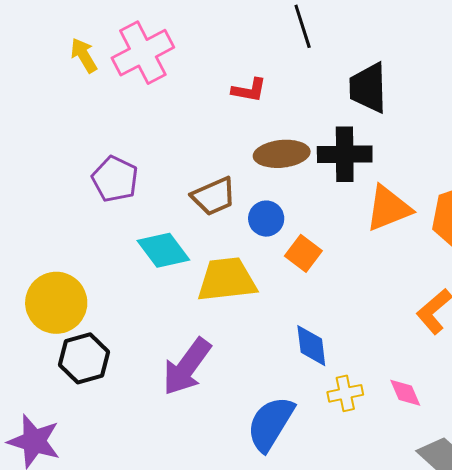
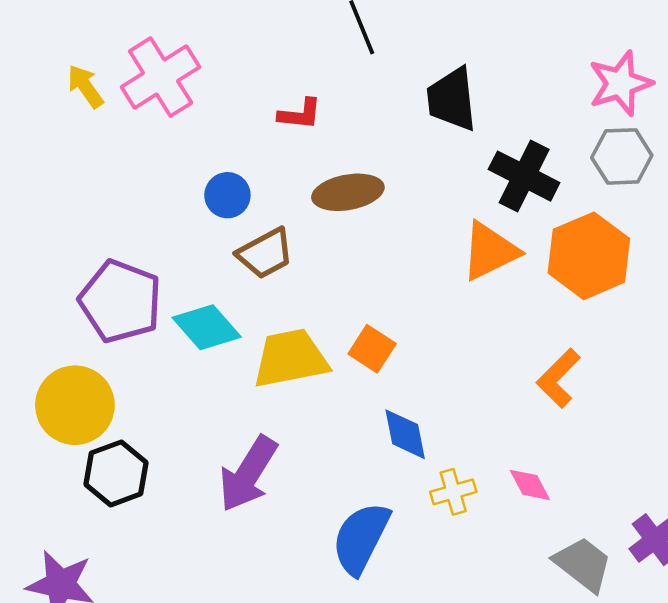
black cross: (345, 154) -> (524, 176), moved, turned 32
purple pentagon: (115, 179) -> (120, 301), moved, size x1.4
blue circle: (266, 219) -> (227, 195), moved
orange square: (303, 253) -> (372, 349), moved

